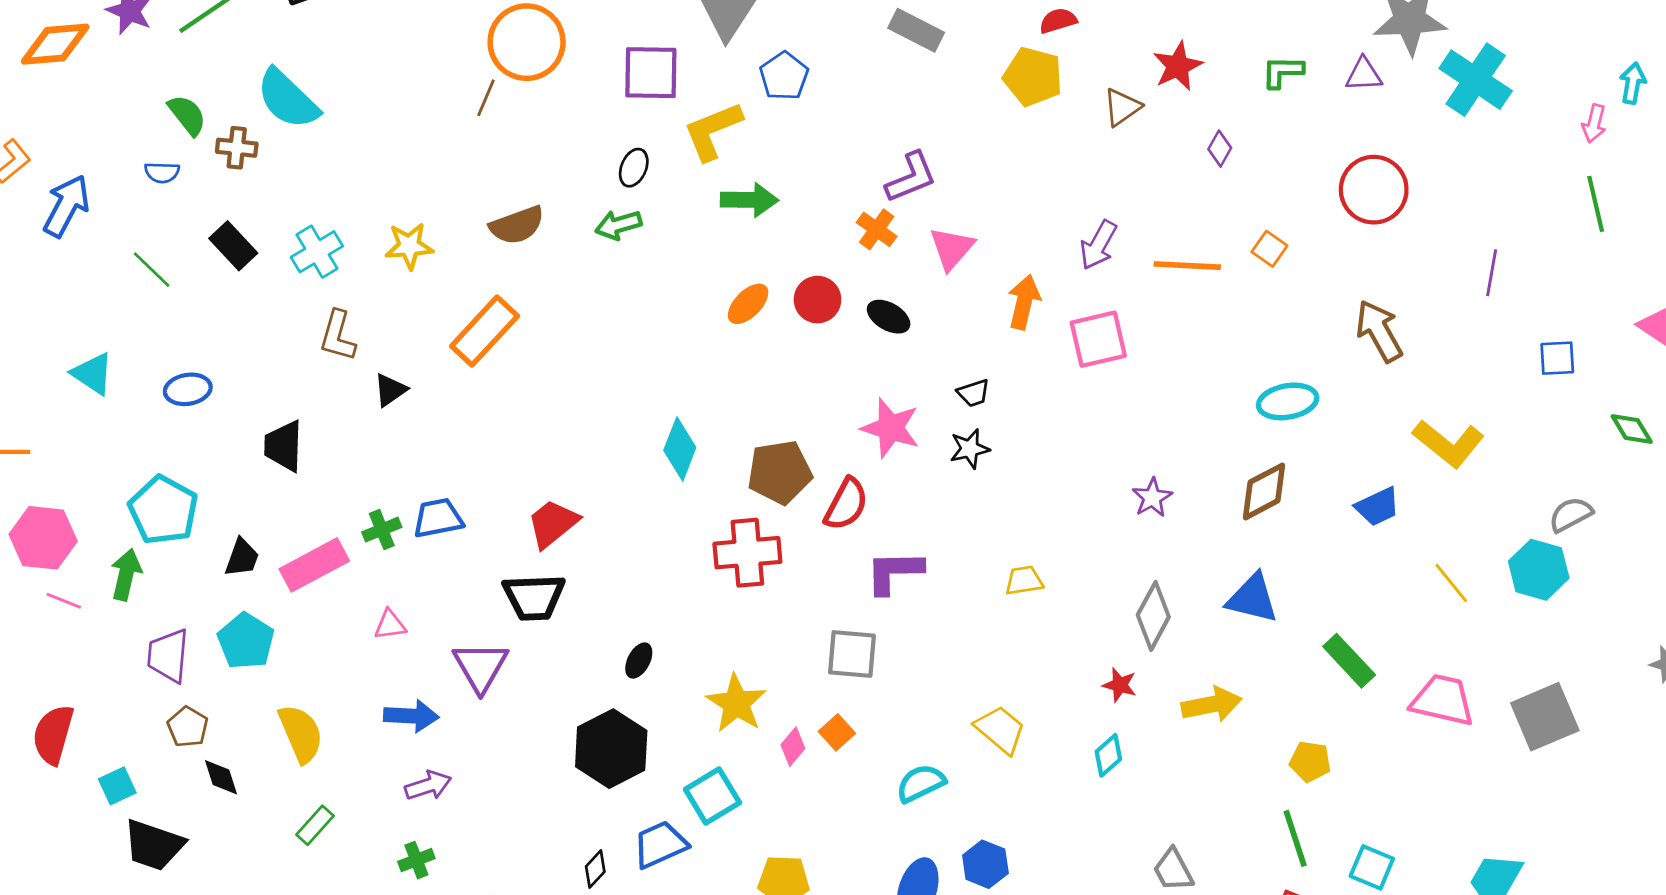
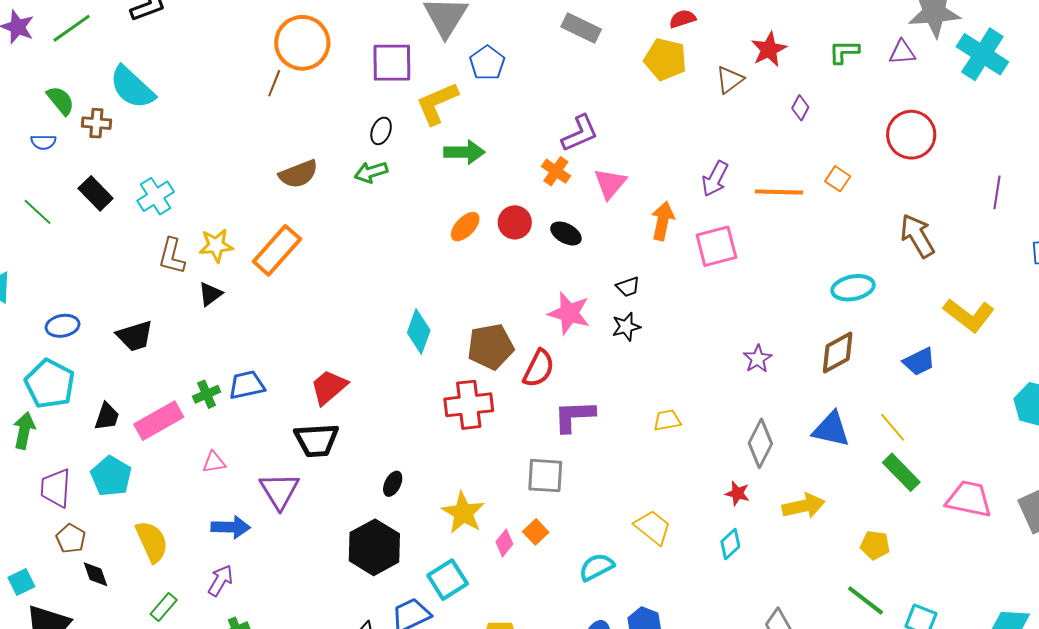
yellow star: (409, 246) -> (216, 245), moved
blue ellipse: (188, 389) -> (63, 326), moved
black trapezoid: (284, 446) -> (135, 336), turned -108
yellow line: (1451, 583) -> (893, 427), moved
purple arrow: (428, 786) -> (220, 580), moved, turned -40
green line: (1295, 838) -> (866, 600), turned -33

